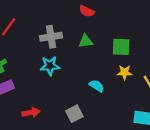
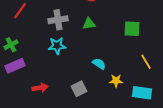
green square: (121, 47) -> (132, 29), moved
yellow star: (125, 72) -> (116, 81), moved

